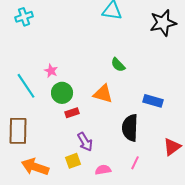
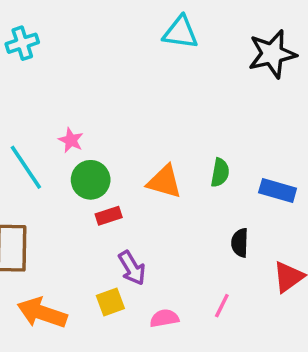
green semicircle: (118, 65) -> (220, 173), moved, turned -126
blue rectangle: (153, 101) -> (278, 191), moved
black semicircle: (130, 128) -> (240, 243), moved, size x0.6

